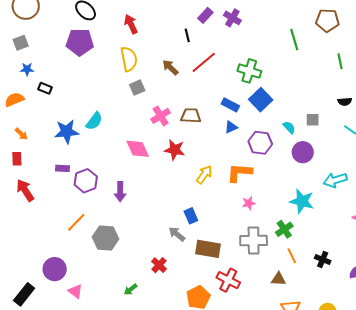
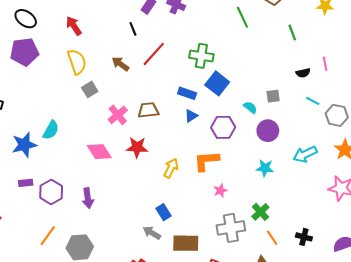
cyan star: (302, 201) -> (265, 168), moved, size x0.7

